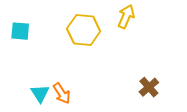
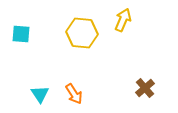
orange arrow: (62, 93) -> (74, 94), moved

